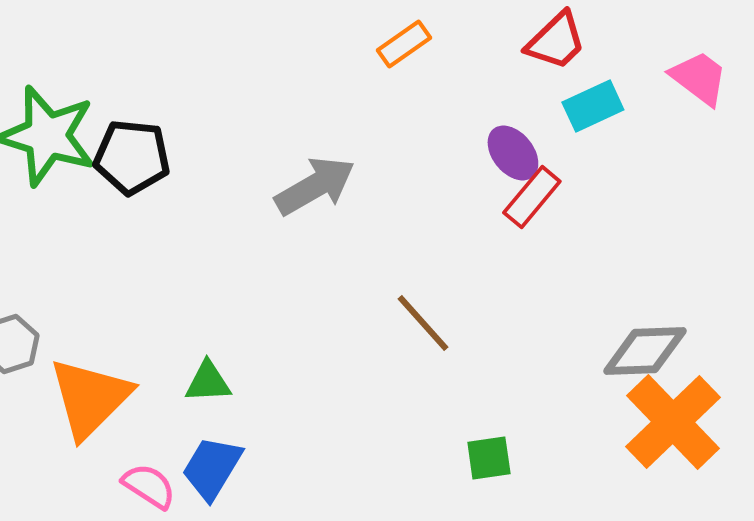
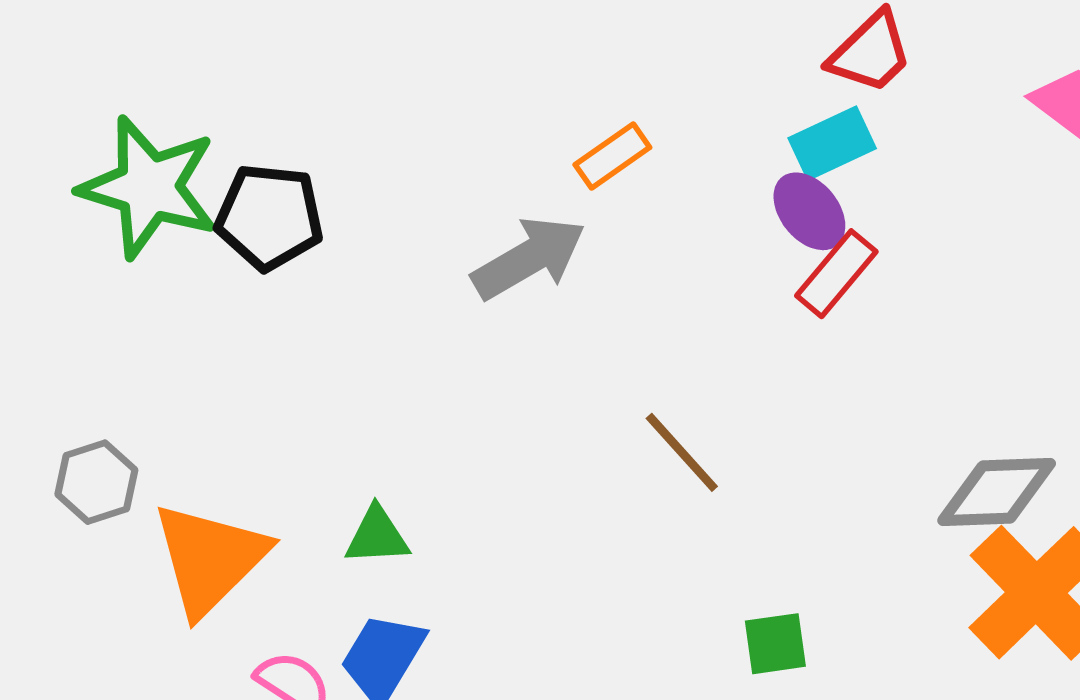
orange rectangle: (404, 44) -> (612, 156), moved
cyan rectangle: (593, 106) -> (832, 143), moved

